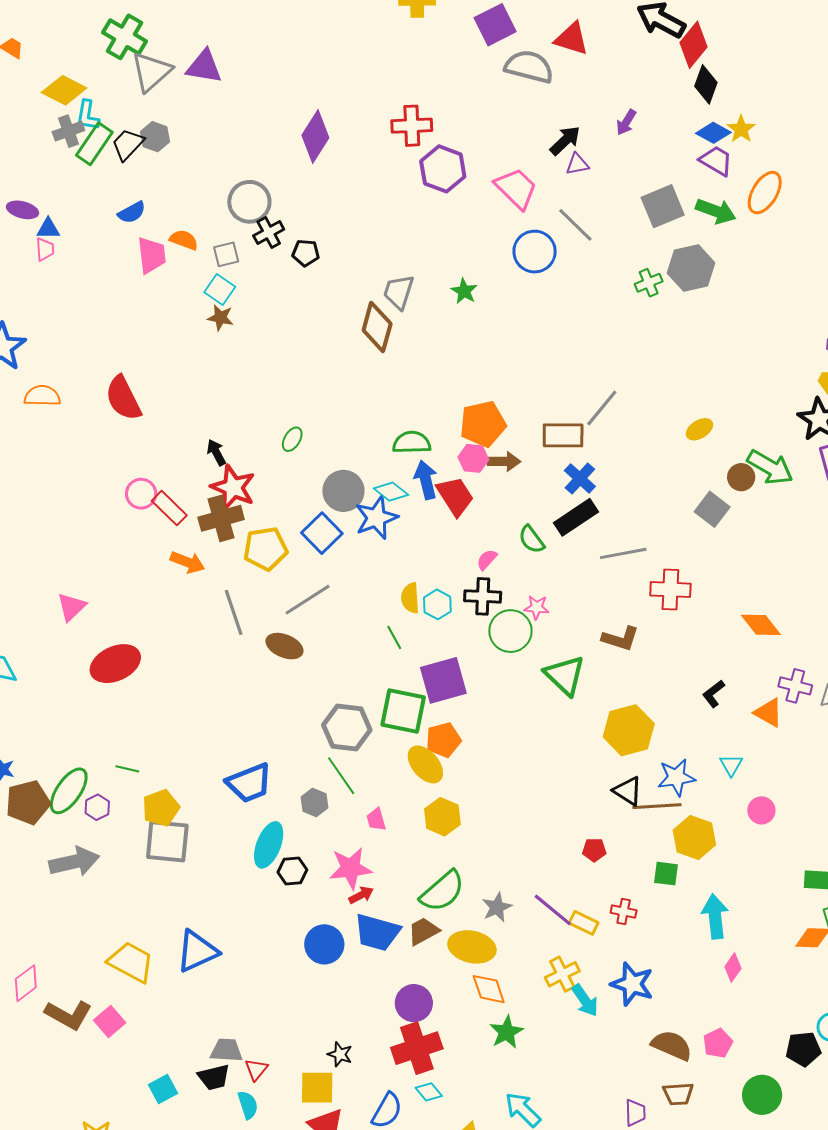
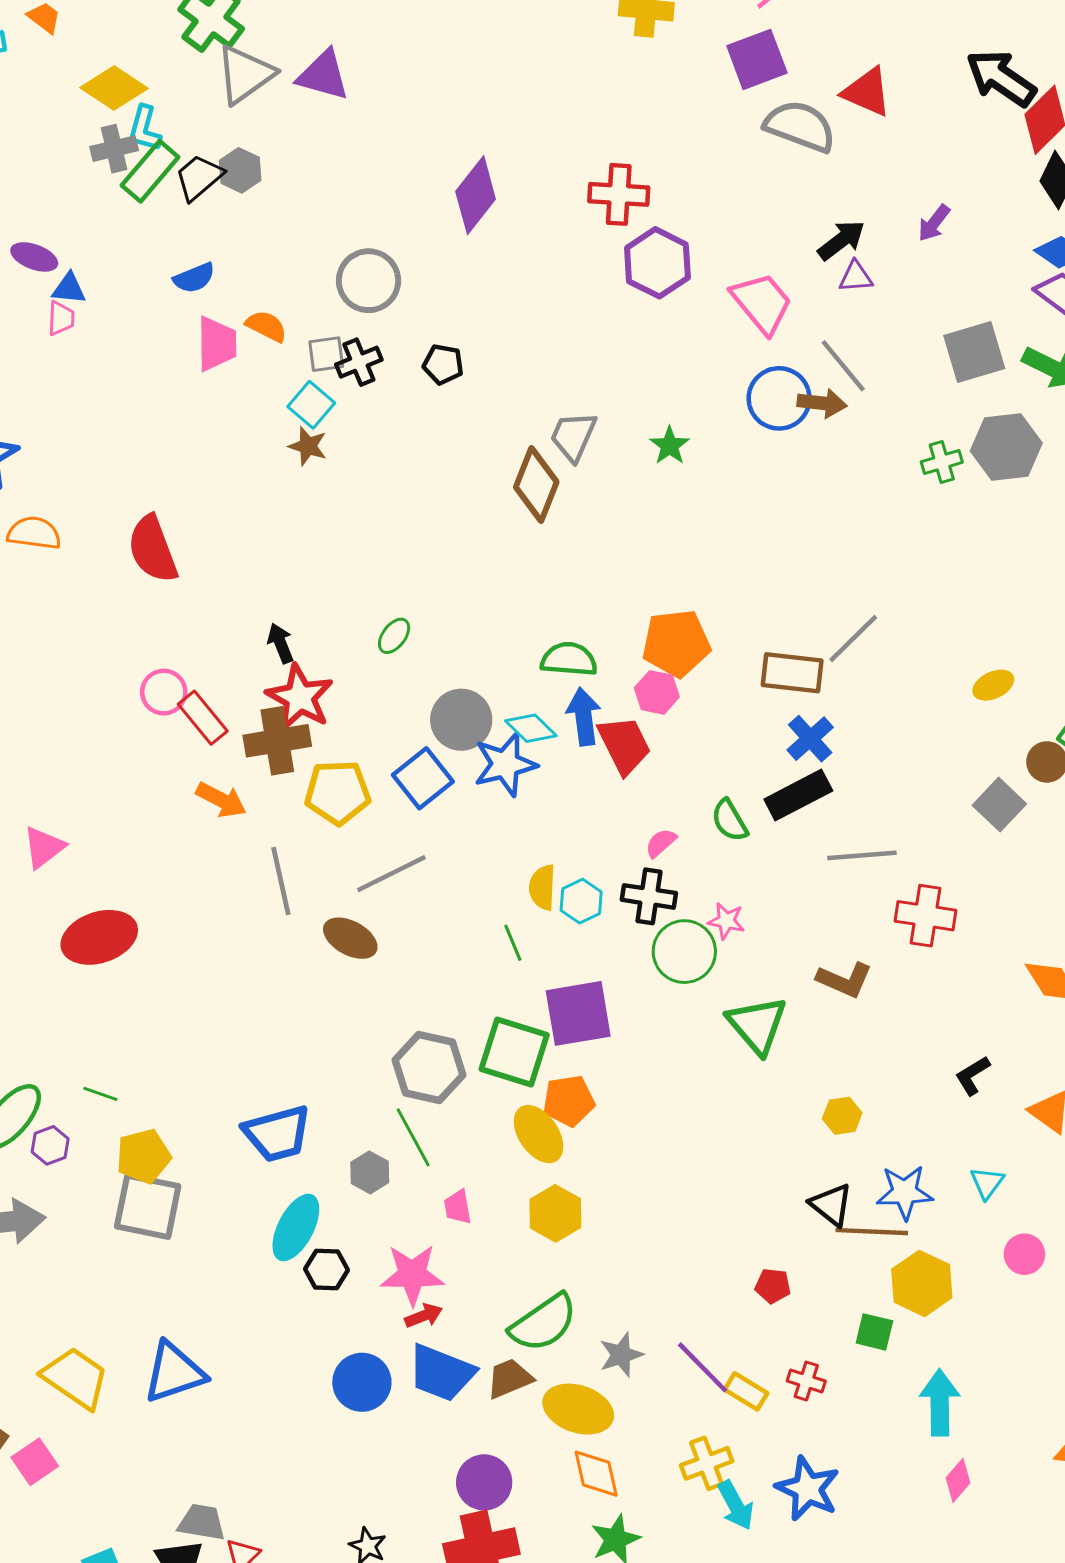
black cross: (269, 233) -> (359, 362), moved
brown arrow: (504, 461) -> (822, 403), moved
yellow hexagon: (629, 730) -> (842, 1116), size x0.5

